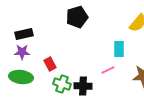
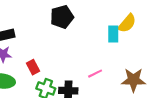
cyan rectangle: (119, 49) -> (113, 34), moved

